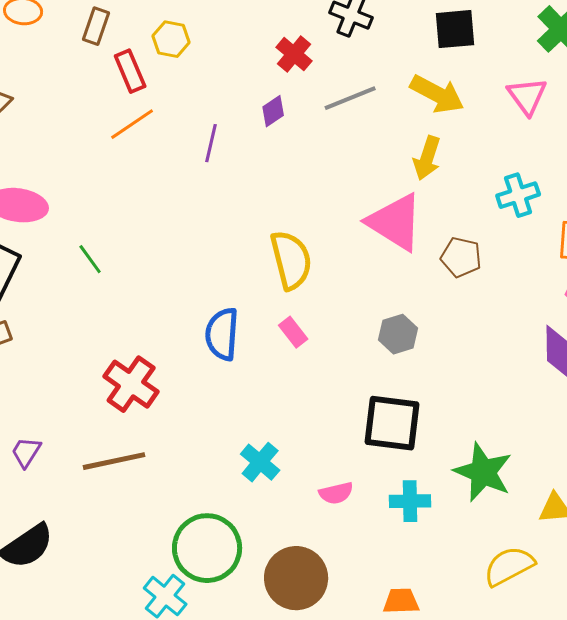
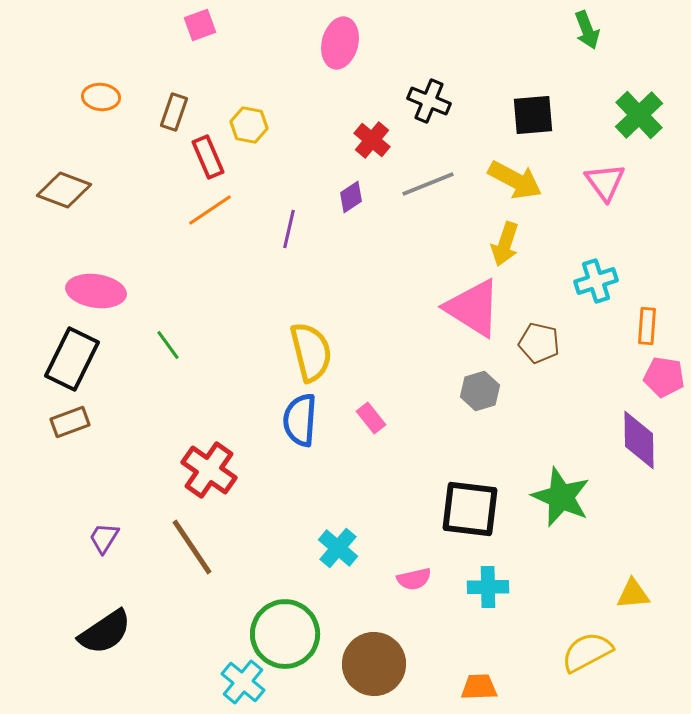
yellow semicircle: (291, 260) -> (311, 352), moved
gray hexagon: (398, 334) -> (480, 391), moved
brown line: (114, 461) -> (192, 547), turned 68
green star: (483, 472) -> (561, 497), moved

